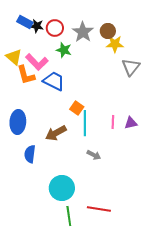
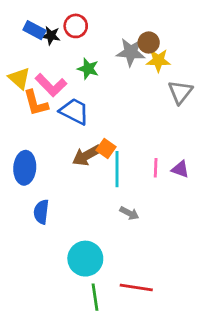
red circle: (55, 28) -> (76, 26), moved
gray star: (83, 32) -> (131, 52), moved, turned -30
purple triangle: (131, 123) -> (180, 169), turned 32
brown arrow: (56, 133) -> (87, 155), moved

